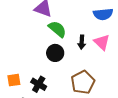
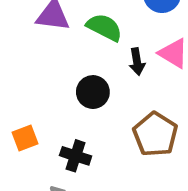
green semicircle: (57, 29) -> (104, 27), moved
orange square: (14, 80) -> (25, 138), moved

